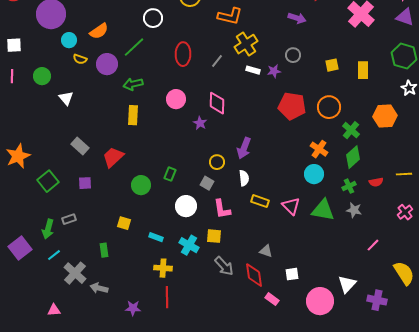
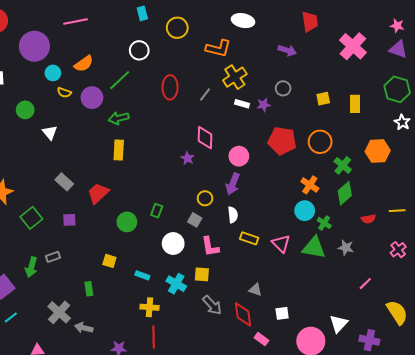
pink circle: (176, 99) -> (239, 156), moved
green cross: (349, 186) -> (324, 223), moved, turned -32
cyan line: (54, 255) -> (11, 317), moved

